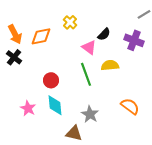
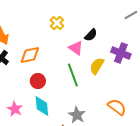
orange diamond: (41, 36) -> (30, 55), moved
purple cross: (134, 40) -> (121, 53), moved
yellow semicircle: (110, 65) -> (97, 66), turned -54

